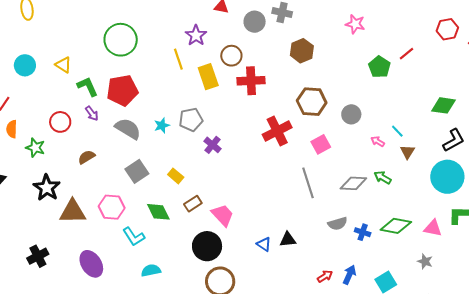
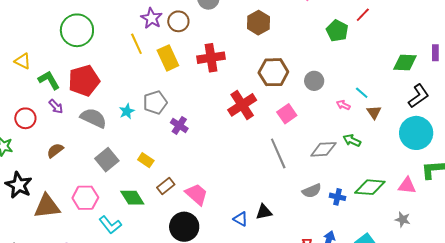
brown circle: (231, 56) -> (178, 21), moved

